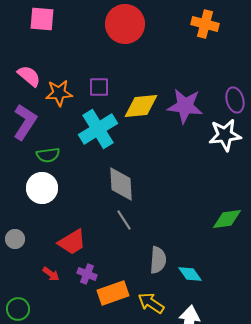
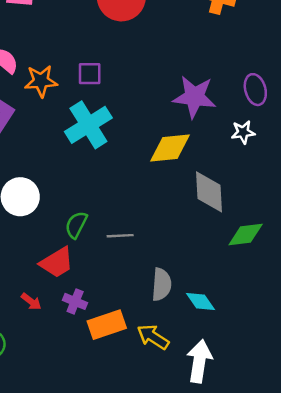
yellow diamond: (141, 106) -> (170, 148), moved
white star: (225, 135) -> (243, 132), size x0.6
green semicircle: (48, 155) -> (76, 225), moved, turned 125
gray diamond: (121, 184) -> (209, 192), moved
gray line: (124, 220) -> (120, 236), turned -60

